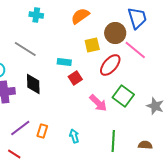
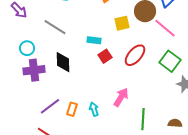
red ellipse: (110, 65) -> (135, 55), moved
green square: (123, 96) -> (170, 61), moved
pink arrow: (98, 103) -> (121, 97), moved, turned -102
cyan arrow: (74, 136) -> (94, 109), moved

